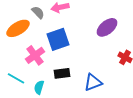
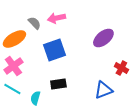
pink cross: (35, 55) -> (13, 66), moved
blue triangle: (93, 82) -> (103, 90), moved

